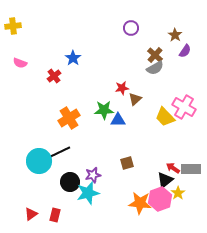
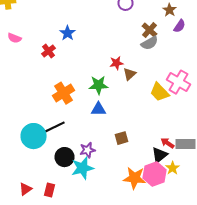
blue triangle: (118, 120) -> (98, 109), moved

